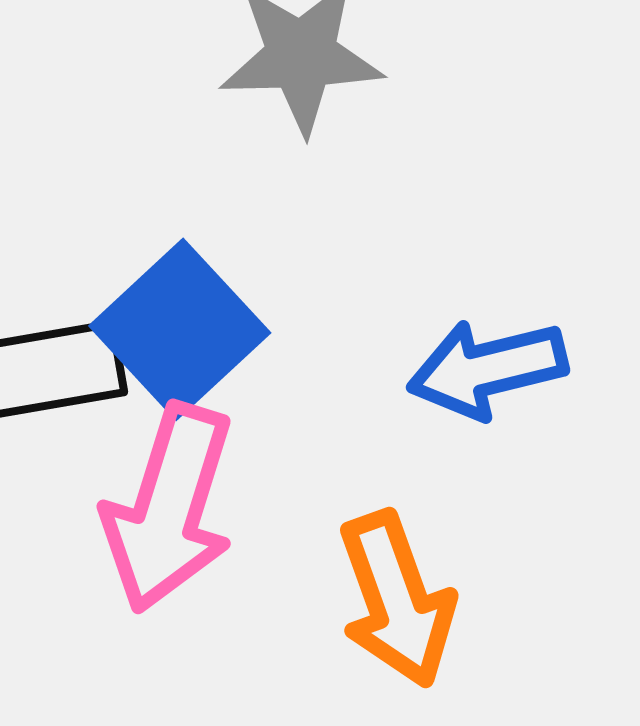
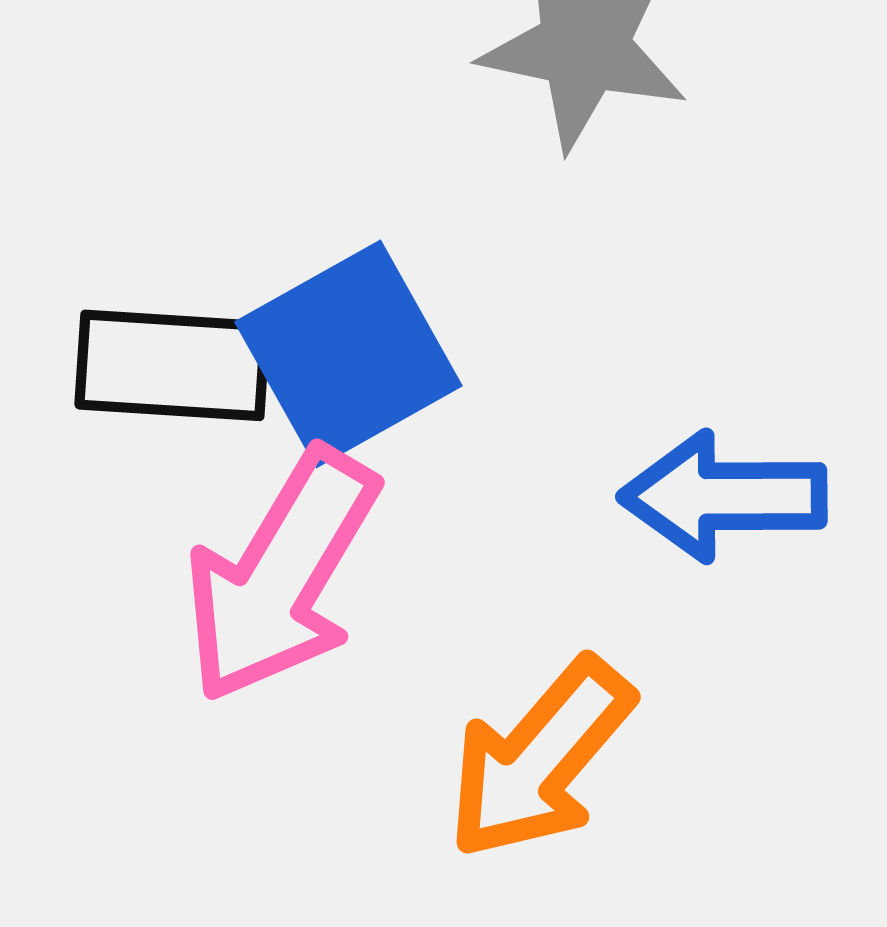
orange arrow: (397, 599) -> (540, 759), turned 47

